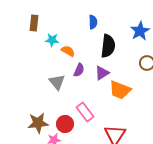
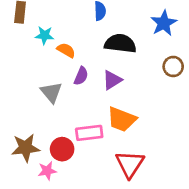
black semicircle: (108, 46) -> (120, 43), turned -90
orange trapezoid: (120, 90) -> (122, 119), moved
pink rectangle: (85, 112) -> (89, 133), turned -60

